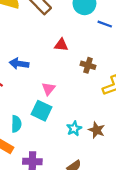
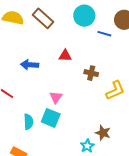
blue arrow: (19, 64) -> (30, 65), moved
cyan semicircle: (16, 124) -> (28, 122), moved
cyan star: (74, 129) -> (87, 146), moved

